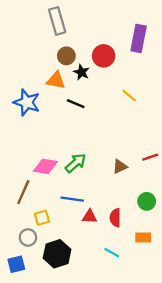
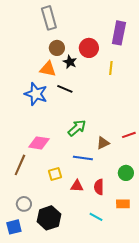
yellow line: (129, 95) -> (111, 68), moved, turned 56
blue star: (27, 102) -> (36, 94), moved
green arrow: (76, 163) -> (77, 128), moved
blue line: (72, 199) -> (83, 158), moved
yellow square: (42, 218) -> (55, 174), moved

